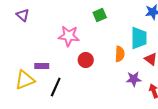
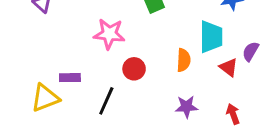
purple star: (134, 79) -> (186, 107), moved
black line: (56, 87) -> (106, 101), moved

